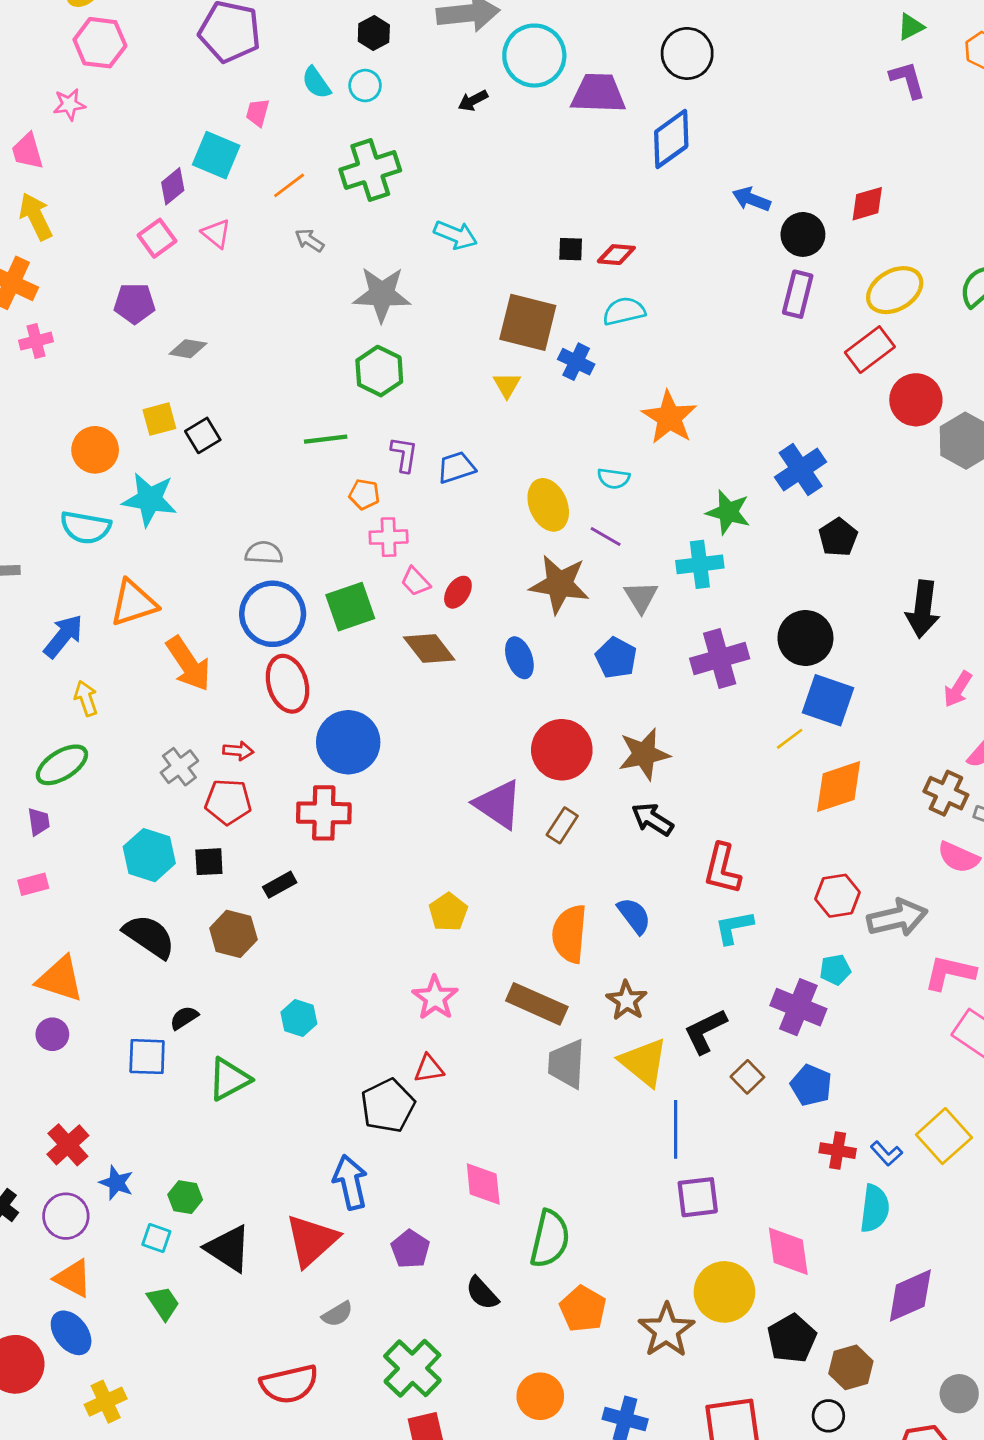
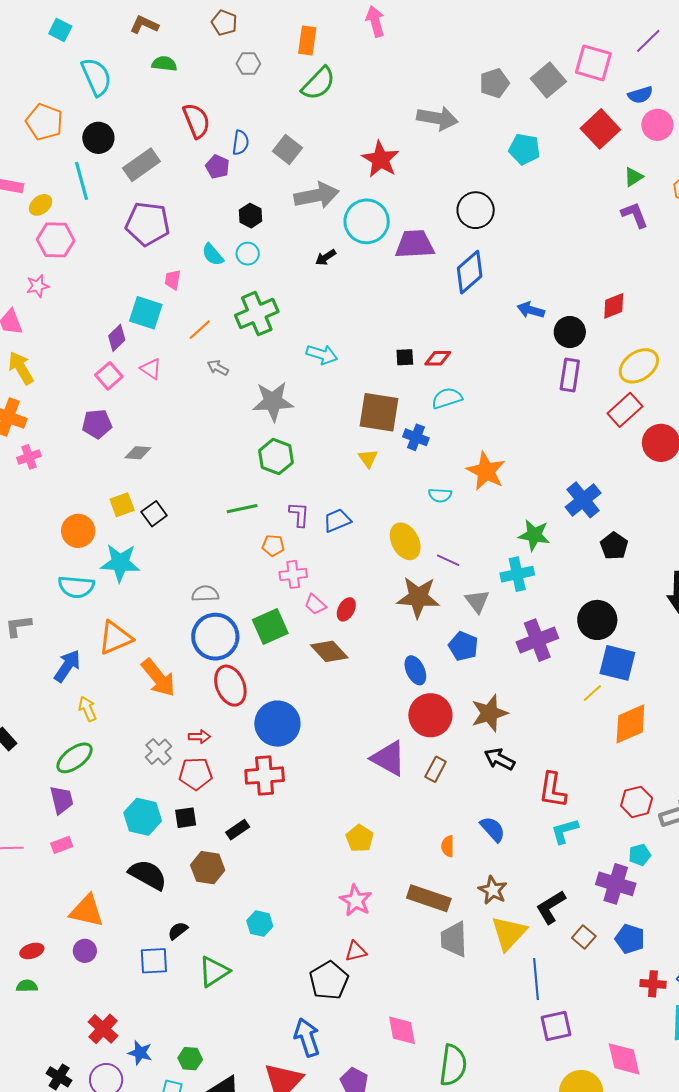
cyan semicircle: (614, 478) -> (440, 495), moved
blue ellipse: (519, 658) -> (415, 670), moved
purple trapezoid: (39, 822) -> (62, 800), size x1.4
orange semicircle: (569, 934) -> (448, 846), size x0.5
yellow triangle: (644, 1062) -> (509, 933), turned 39

